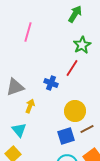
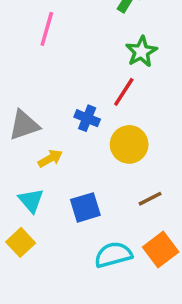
yellow arrow: (30, 106) -> (50, 158), turned 40
yellow circle: (75, 111) -> (129, 144), moved
blue square: (66, 136) -> (85, 207), moved

